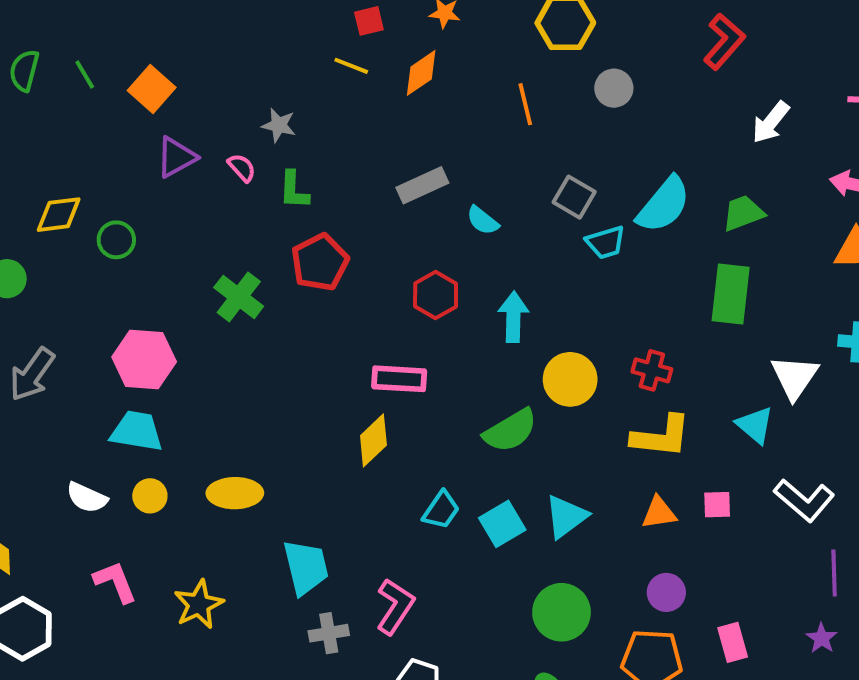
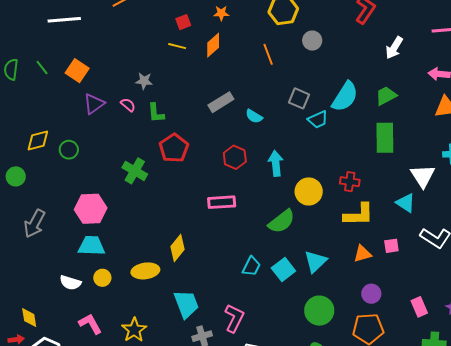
yellow diamond: (373, 440) -> (177, 248), moved
pink rectangle: (733, 642) -> (419, 307), moved

